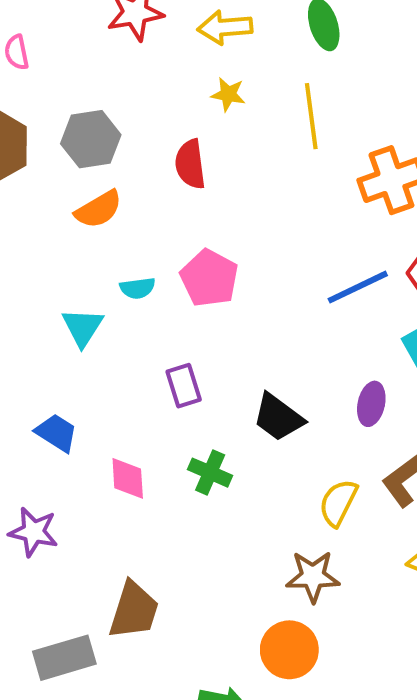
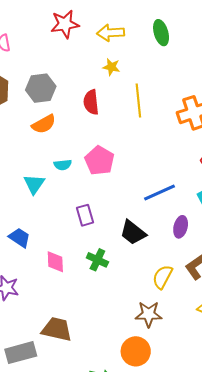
yellow line: (311, 116) -> (138, 101), moved
blue line: (358, 287) -> (160, 192), moved
brown trapezoid: (134, 610) -> (57, 329), turned -96

